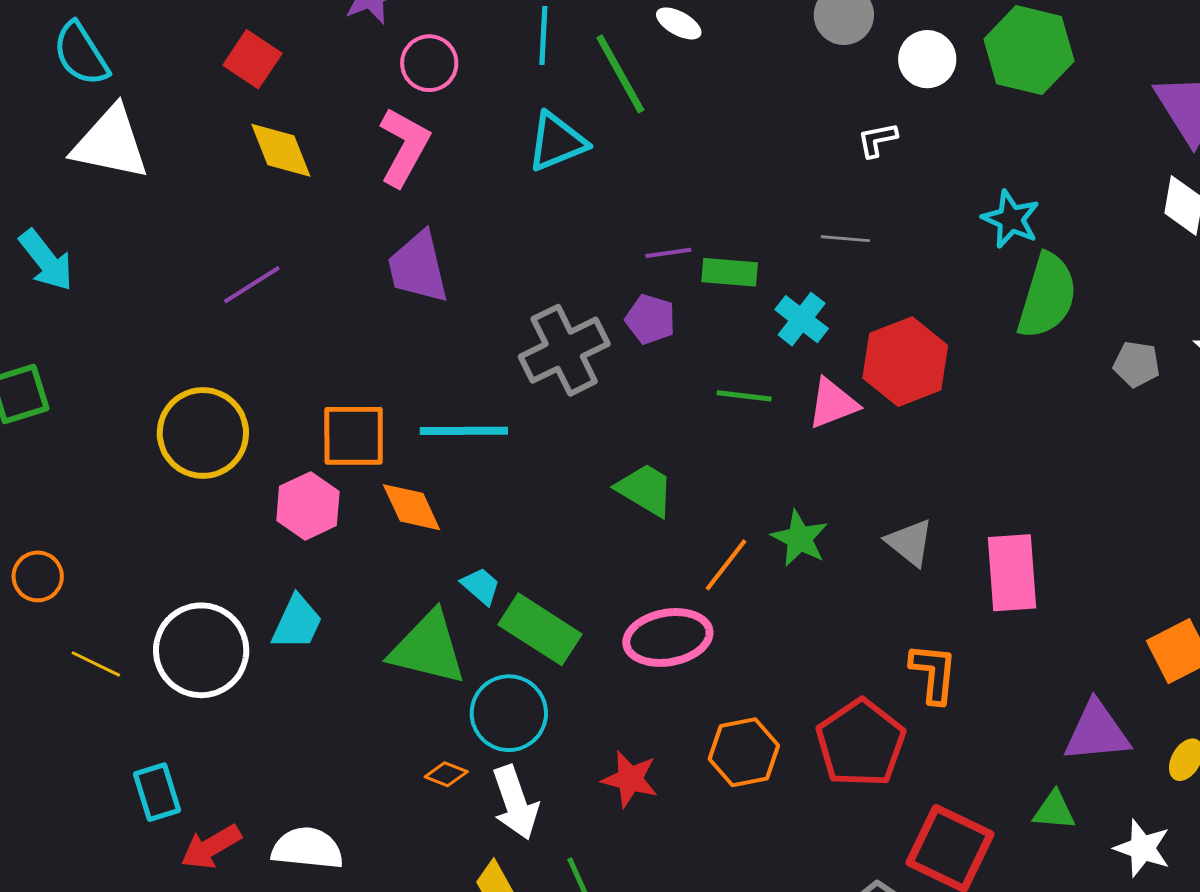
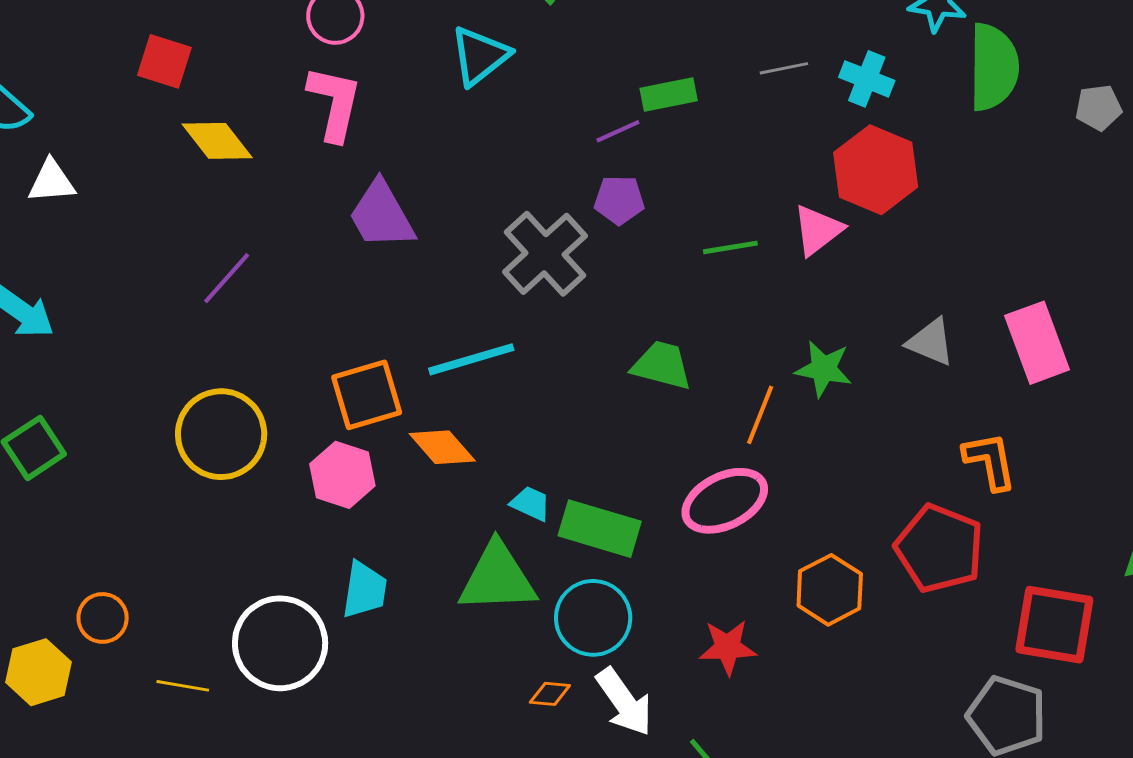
white triangle: (111, 143) -> (52, 181), size x0.6
green rectangle: (730, 272) -> (669, 95), moved
cyan cross: (802, 319) -> (867, 79), moved

